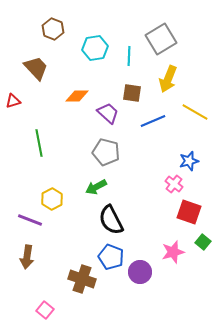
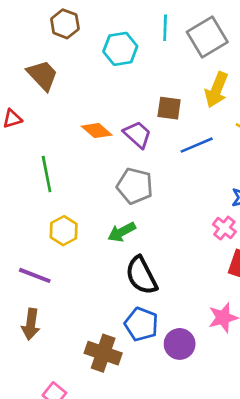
cyan line: (129, 56) -> (165, 28), moved
orange diamond: (77, 96) -> (97, 131), moved, turned 40
yellow hexagon: (52, 199) -> (64, 231), moved

